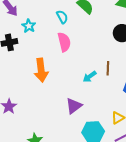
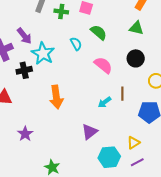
cyan star: (29, 26) -> (43, 53), size x1.6
pink semicircle: (64, 42) -> (103, 65), moved, turned -36

